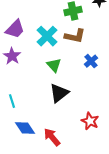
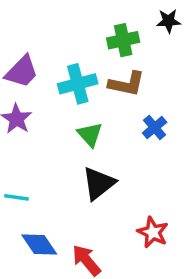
cyan cross: (47, 36) -> (78, 84), turned 30
cyan line: (12, 101) -> (17, 197), turned -64

